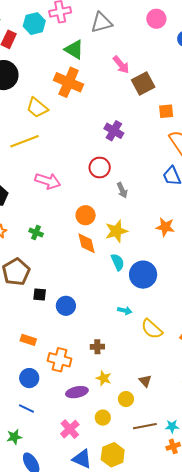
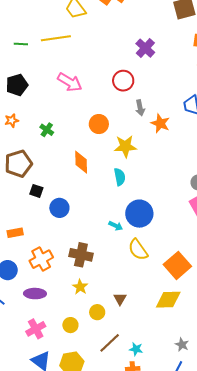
orange star: (165, 227) -> (160, 123), moved
orange diamond: (86, 243) -> (81, 162), moved
blue circle: (143, 275) -> (139, 214), moved
orange rectangle: (28, 340) -> (15, 233), turned -42
brown cross: (97, 347) -> (81, 255), size x1.6
orange cross: (59, 360) -> (41, 259), turned 35
purple ellipse: (77, 392) -> (35, 294), moved
brown line: (145, 426) -> (110, 343), turned -45

